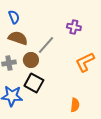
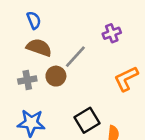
purple cross: (74, 27) -> (112, 33), turned -32
black square: (34, 83) -> (87, 120), moved, turned 30

